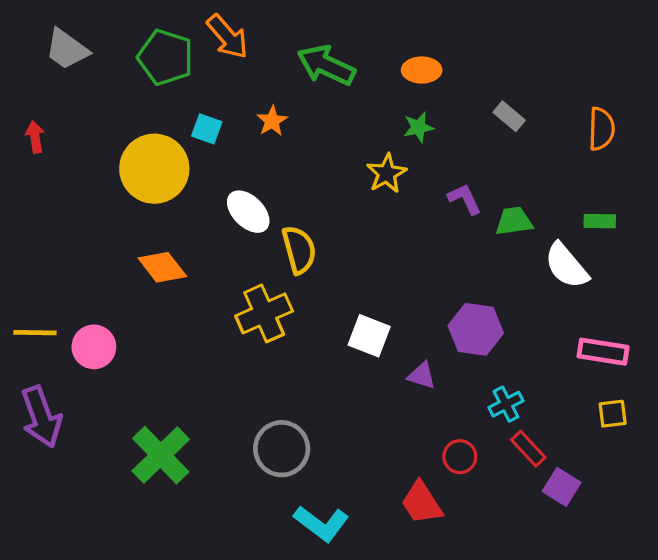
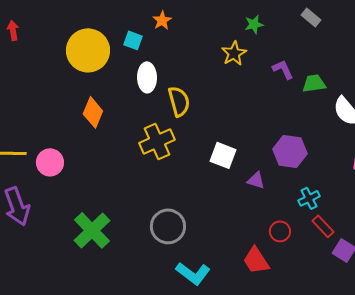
cyan square: (207, 129) -> (133, 40), moved
white ellipse: (248, 212) -> (147, 77), turned 44
orange diamond: (162, 267) -> (93, 112), turned 60

